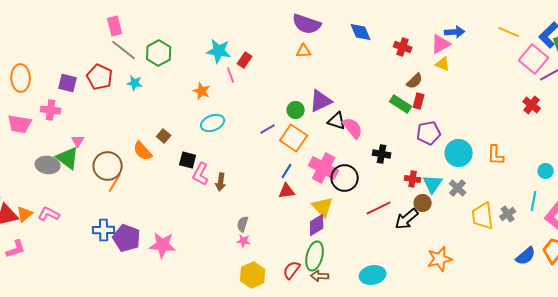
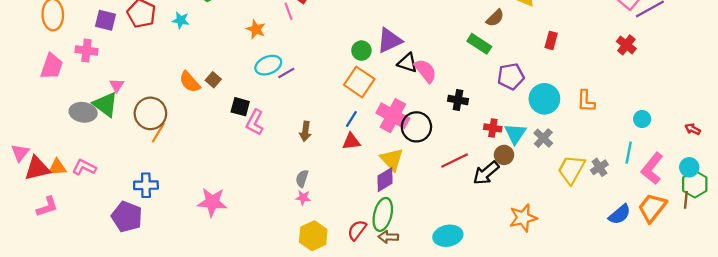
red rectangle: (419, 101) -> (551, 40), moved
pink trapezoid: (20, 124) -> (52, 66), turned -80
purple line: (268, 129) -> (286, 73), moved
orange semicircle: (143, 151) -> (190, 82), moved
brown arrow: (221, 182) -> (305, 131), moved
orange triangle: (25, 214) -> (57, 167), turned 36
yellow trapezoid: (483, 216) -> (571, 170), turned 36
purple pentagon: (127, 238) -> (127, 217), moved

